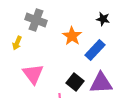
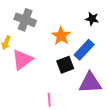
pink triangle: (33, 74) -> (22, 60), moved, turned 30
black square: (75, 82) -> (65, 65), moved, turned 30

